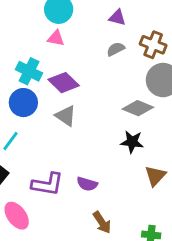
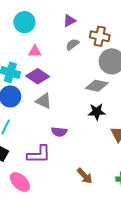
purple triangle: (117, 18) -> (69, 21), turned -32
pink triangle: (56, 38) -> (35, 51), moved
purple semicircle: (87, 184) -> (59, 132), moved

